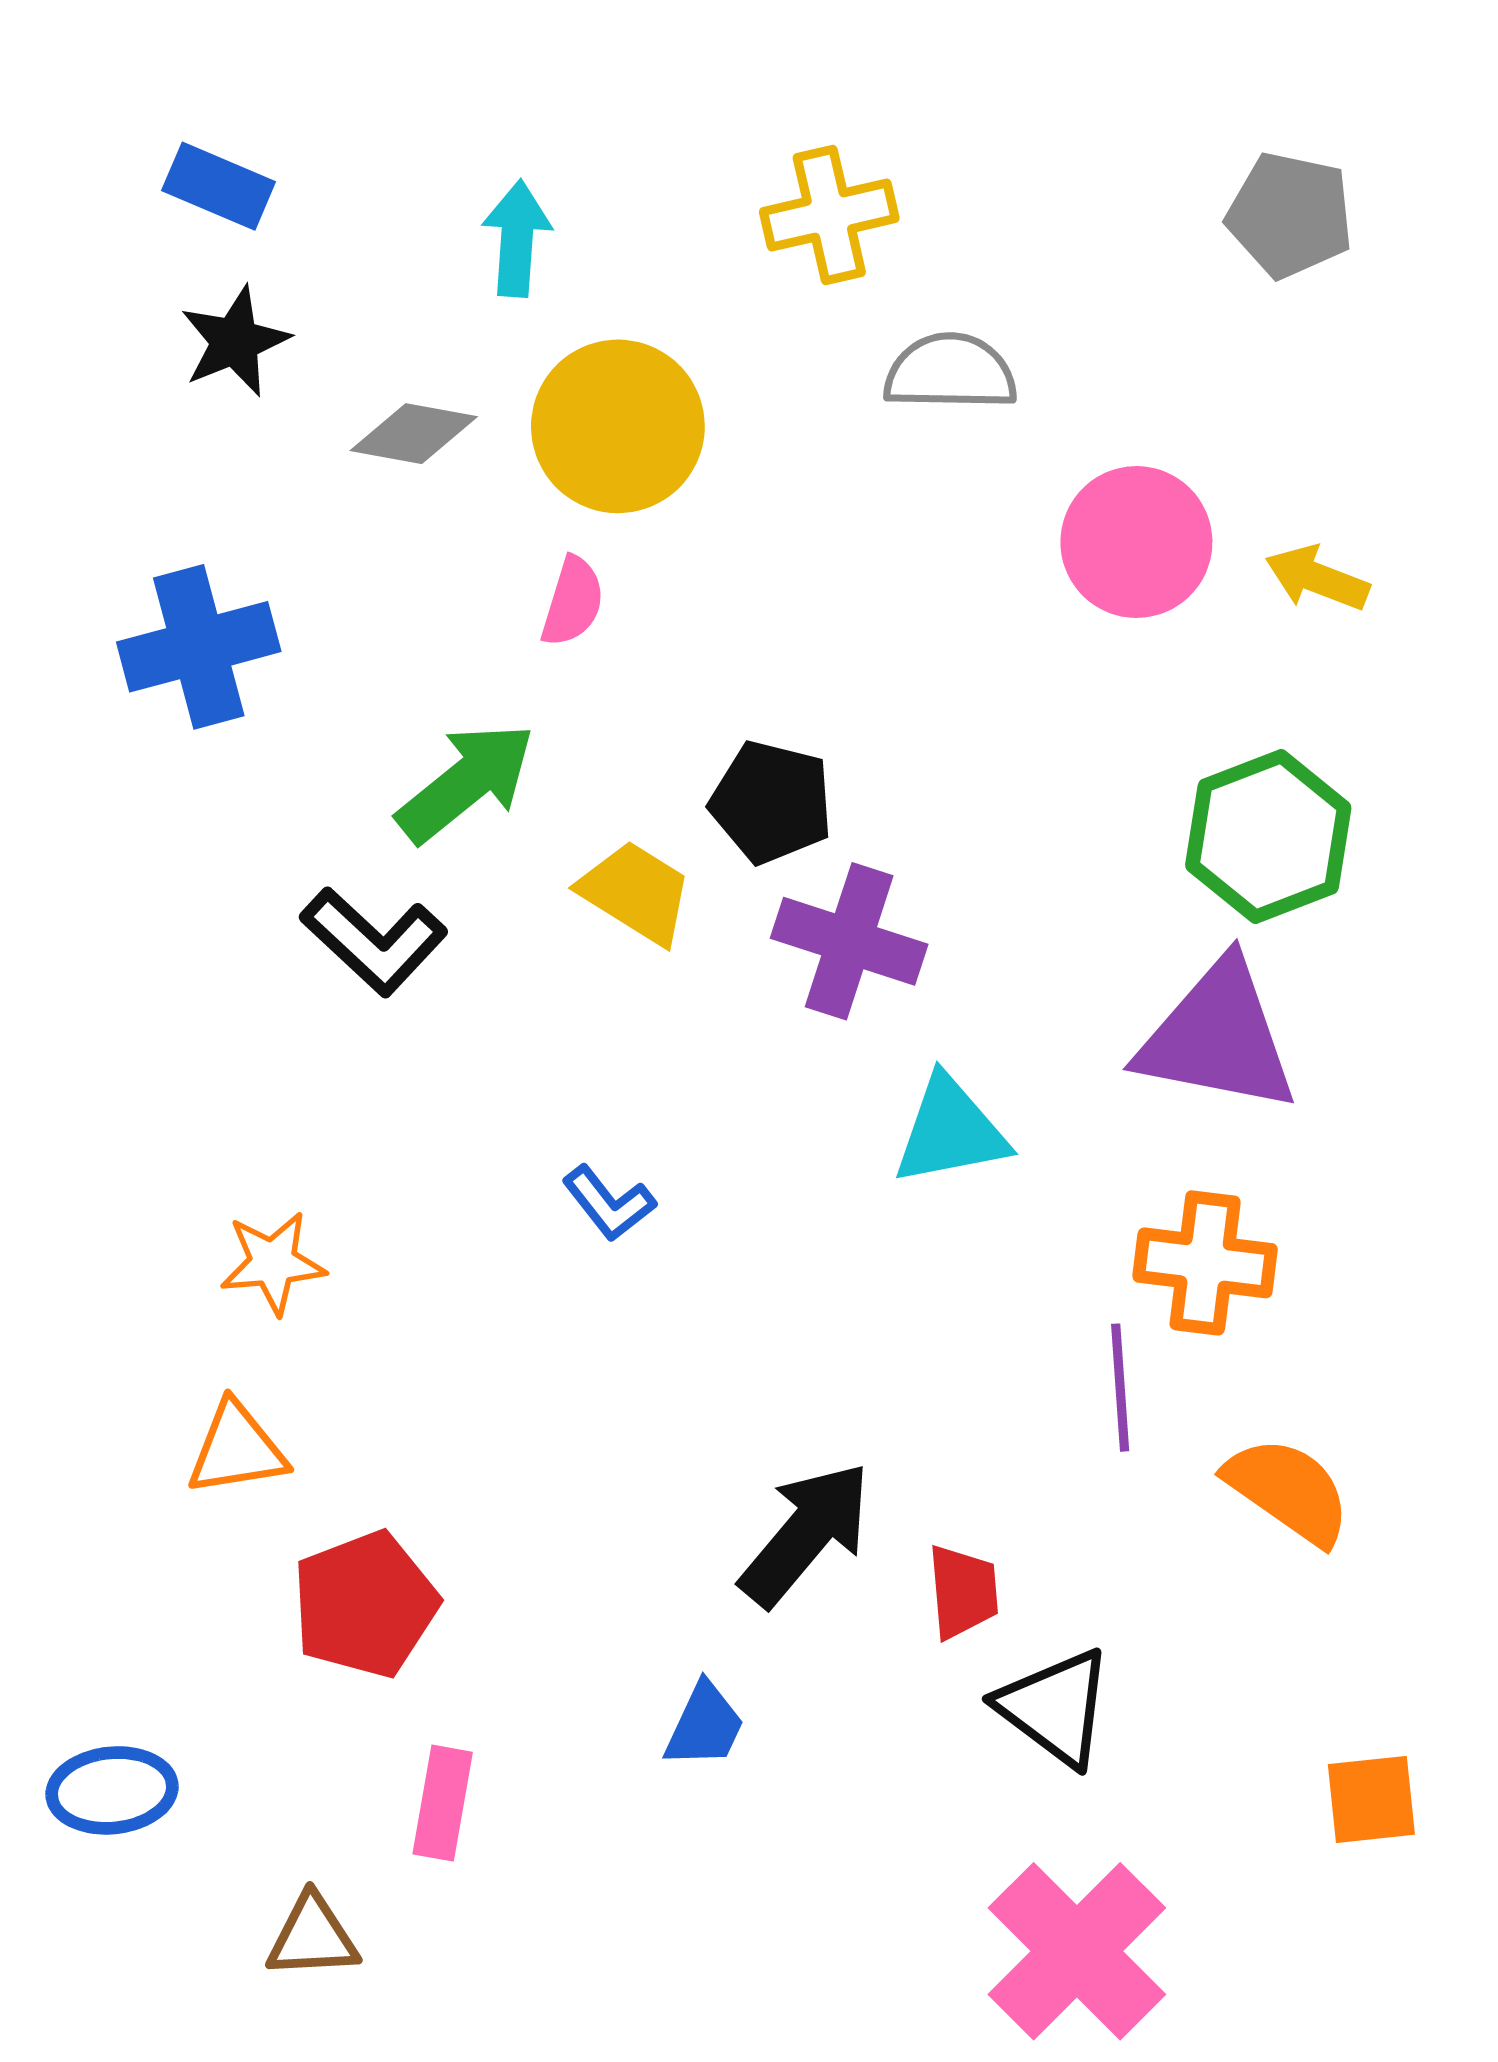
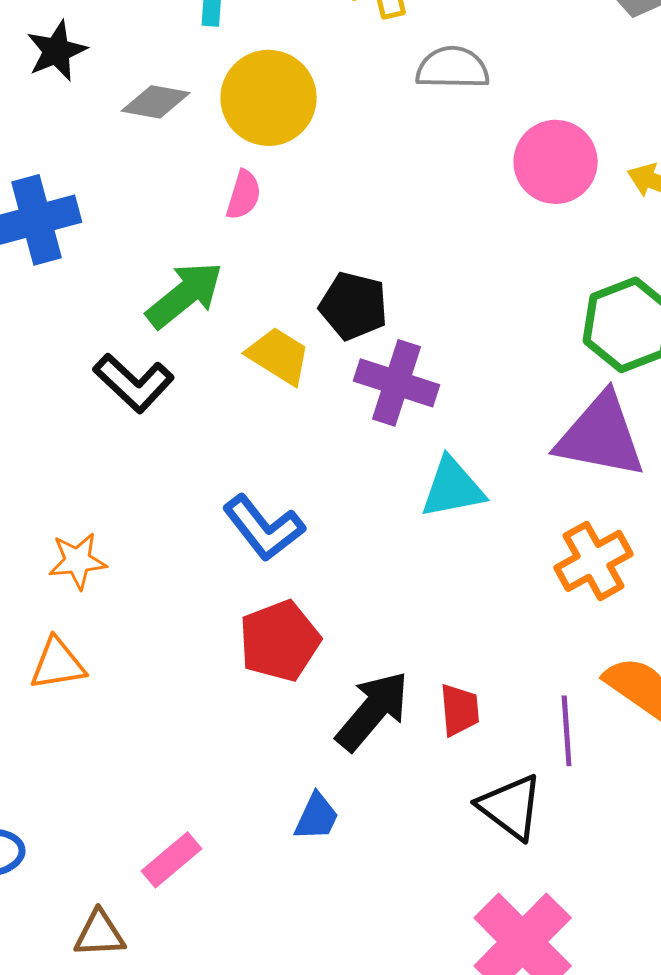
blue L-shape: (609, 1203) -> (264, 528), size x1.6
orange cross: (1205, 1263) -> (594, 561), turned -36
purple line: (1120, 1388) -> (567, 731), moved
red trapezoid: (963, 1592) -> (460, 710), moved
red pentagon: (365, 1604) -> (280, 641), moved
pink rectangle: (443, 1803) -> (172, 860), turned 40

